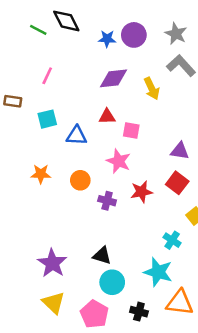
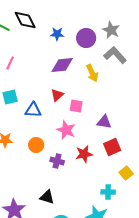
purple circle: (134, 35) -> (86, 38), moved
red triangle: (107, 117) -> (57, 95), turned -40
purple triangle: (180, 151) -> (104, 122), moved
red square: (177, 183) -> (112, 147), turned 30
cyan cross: (172, 240) -> (108, 192), turned -32
black triangle: (102, 255) -> (47, 197), moved

